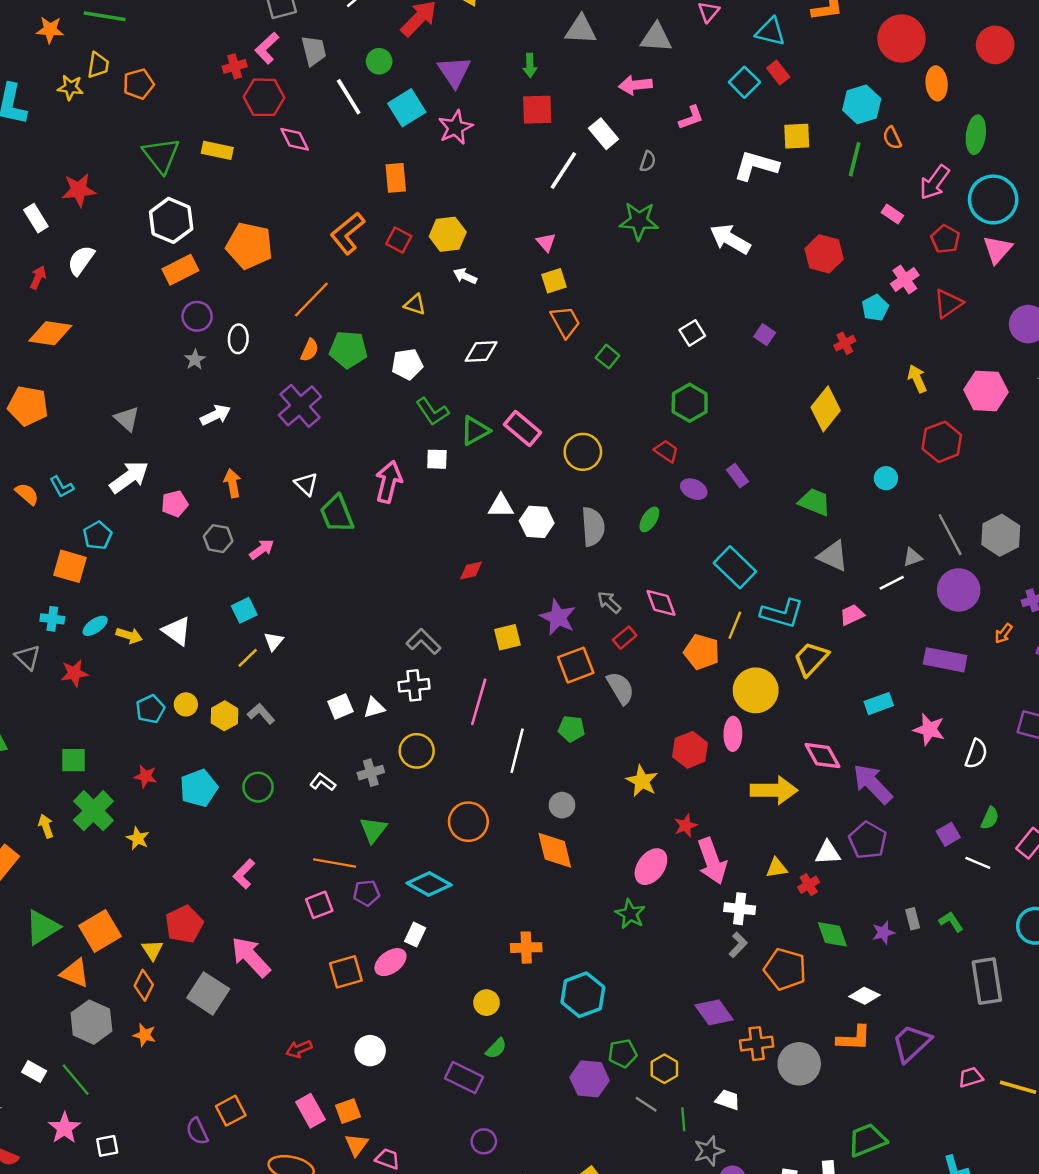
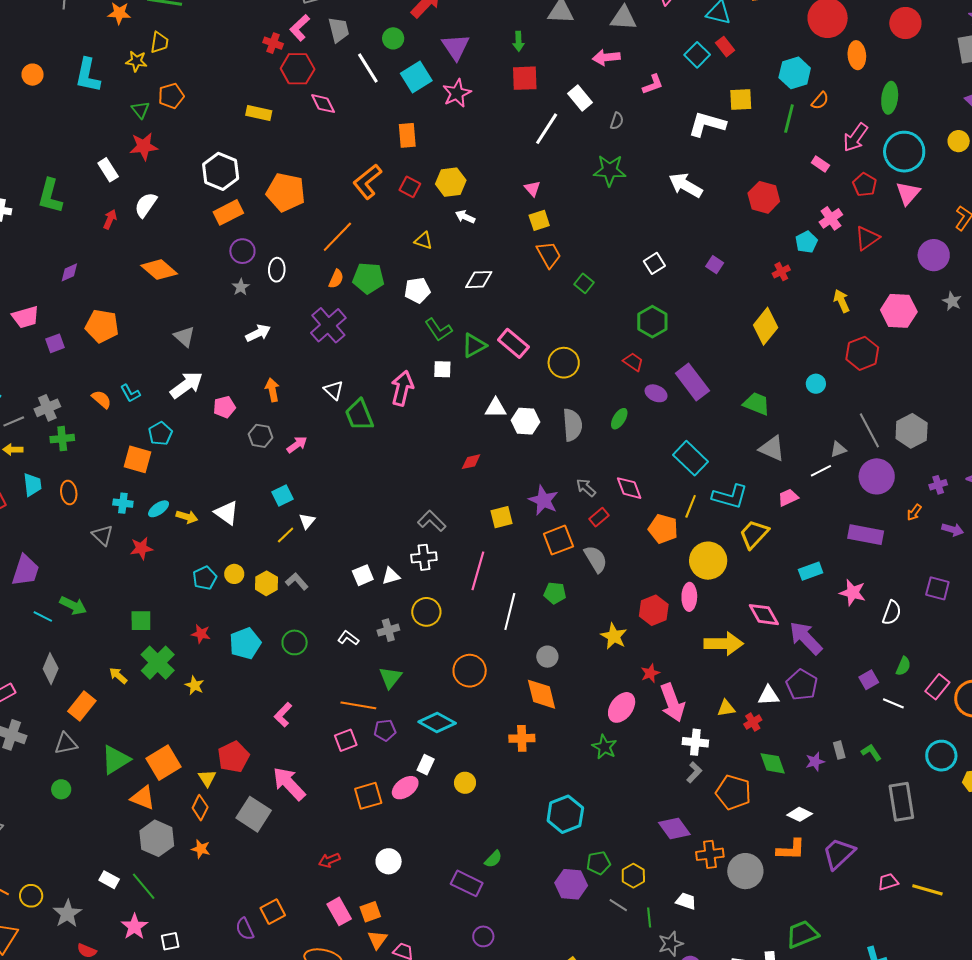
red cross: (235, 66) -> (273, 43), turned 36
orange pentagon: (139, 84) -> (171, 96), moved
orange semicircle: (892, 138) -> (820, 101), turned -114
green triangle: (161, 155) -> (140, 110), moved, size x0.6
orange diamond: (50, 333) -> (159, 270), moved, turned 33
purple rectangle: (737, 476) -> (692, 382), size x1.8
yellow arrow: (46, 826) -> (118, 676), turned -30
orange cross: (526, 948) -> (522, 738), moved
yellow circle: (487, 1003) -> (465, 783), moved

